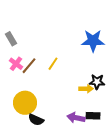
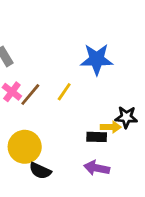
blue star: (93, 41) -> (97, 59), moved
black rectangle: (93, 116) -> (97, 137), moved

